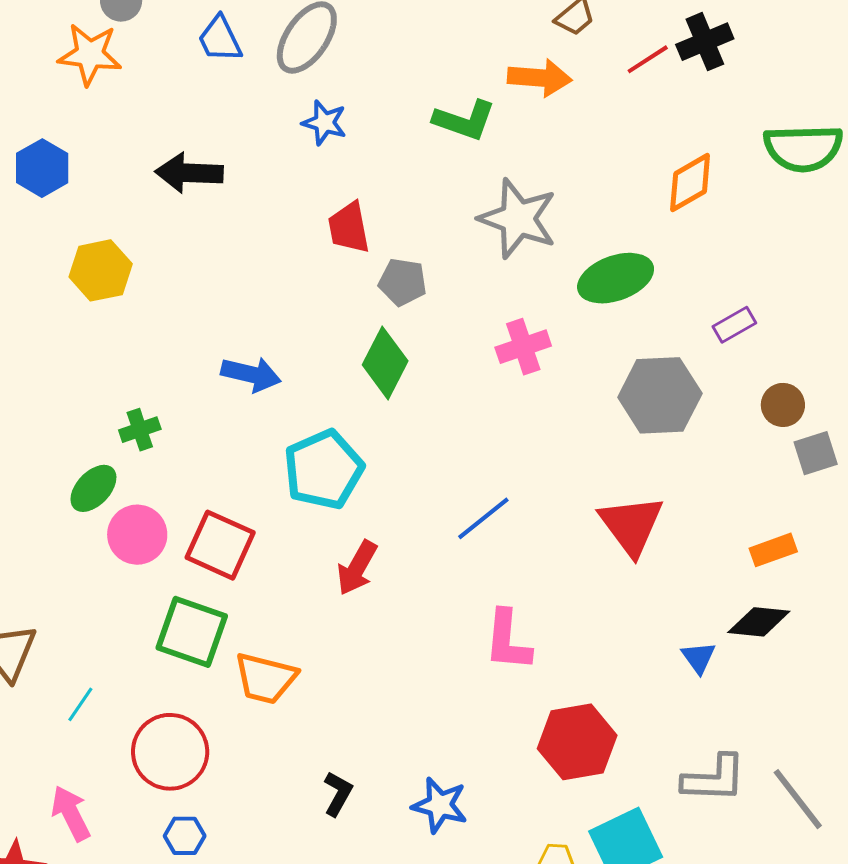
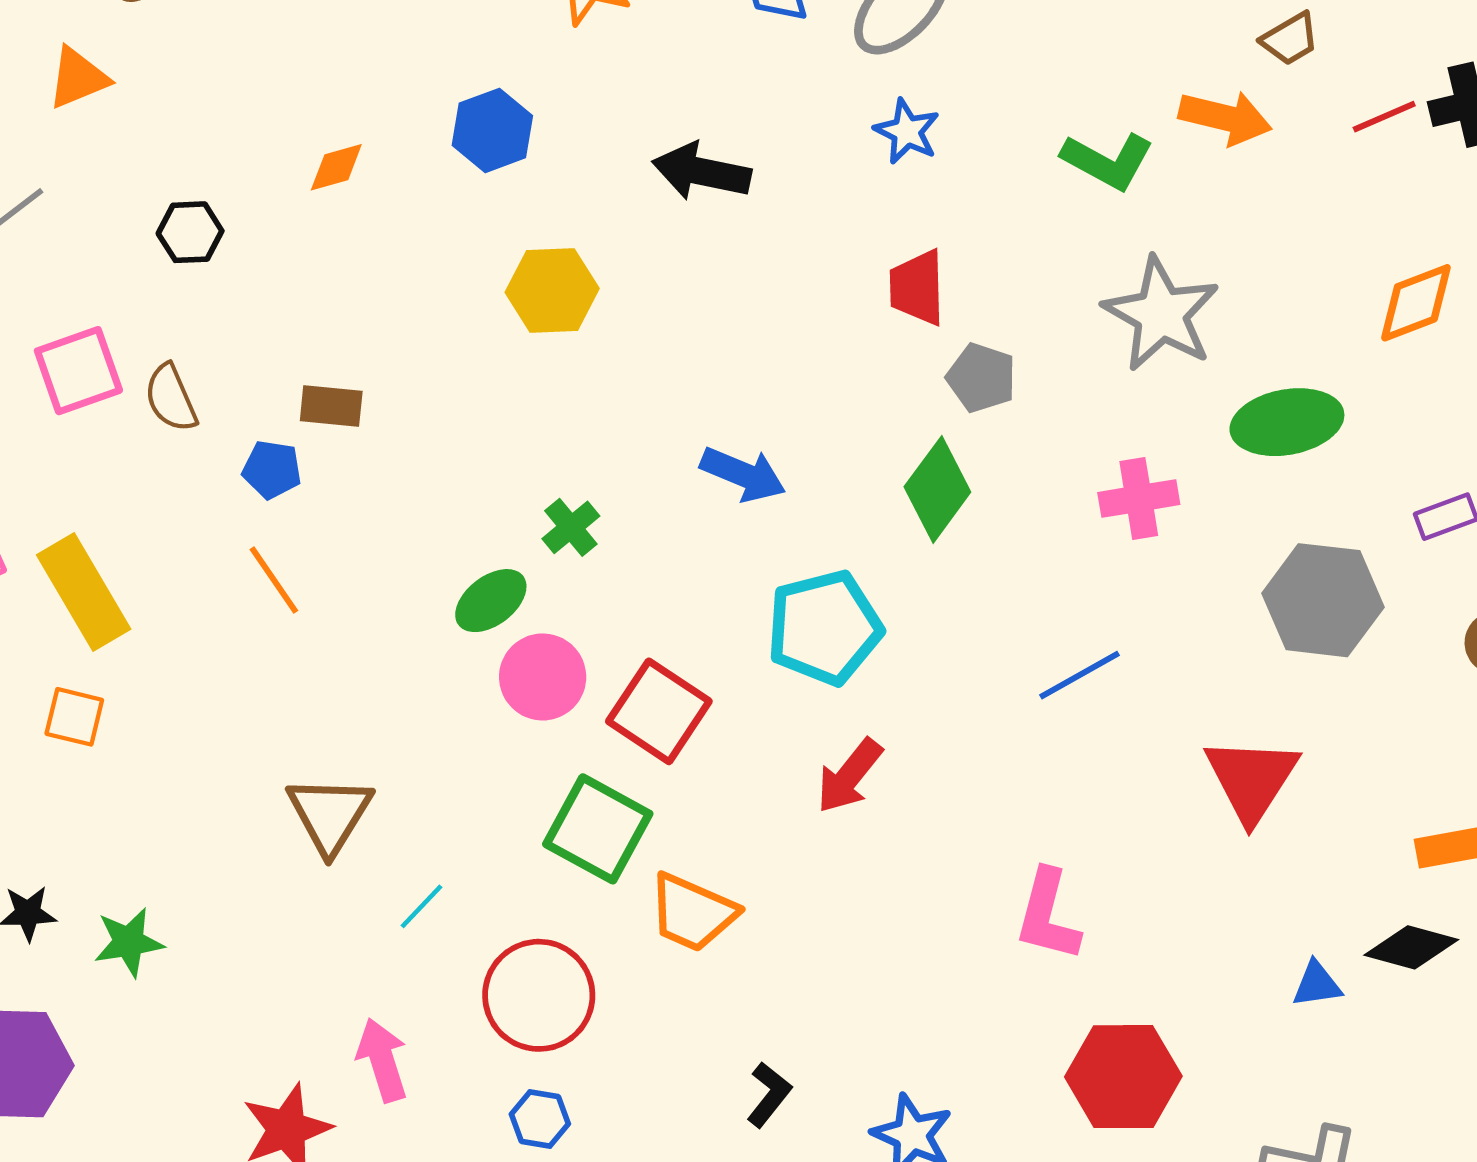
green cross: (140, 430) -> (571, 527), turned -30
blue line: (483, 518) -> (1080, 675), moved
blue triangle: (699, 658) -> (1317, 984), turned 48

